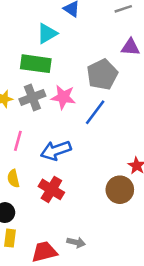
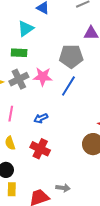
green rectangle: (36, 64) -> (19, 53), size x0.7
gray pentagon: (102, 74) -> (71, 56), turned 30
blue arrow: (56, 150) -> (41, 118), size x0.6

